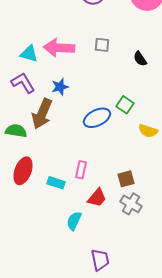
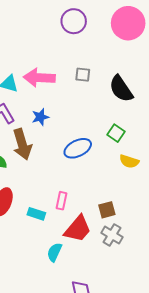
black semicircle: (140, 59) -> (121, 89), size x1.8
green square: (125, 105) -> (116, 133), moved
brown arrow: (42, 114) -> (22, 144), turned -40
red trapezoid: (97, 198) -> (78, 229), size x1.4

